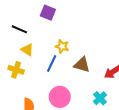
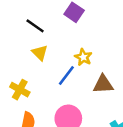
brown triangle: (82, 65) -> (103, 84), turned -30
yellow cross: (16, 70) -> (20, 90), moved

